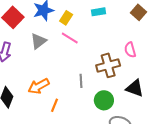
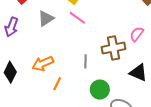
pink semicircle: (130, 50) -> (137, 34), turned 49
green circle: (104, 100) -> (100, 90), moved

